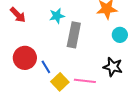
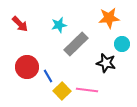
gray rectangle: (74, 35) -> (76, 44), turned 35
black star: (113, 67) -> (106, 63), moved

